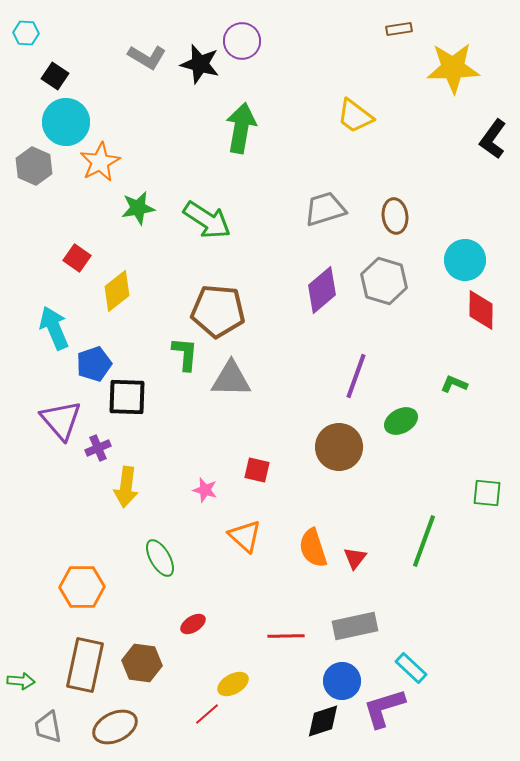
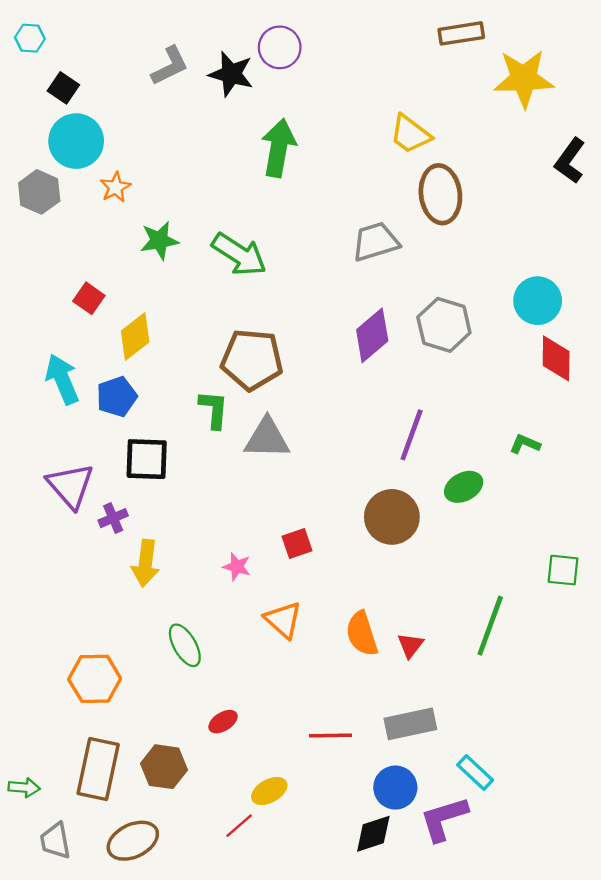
brown rectangle: (399, 29) -> (461, 33), size x1.5
gray L-shape: (147, 57) -> (170, 66), turned -57
orange star: (100, 162) -> (115, 187), size x0.7
brown ellipse: (395, 216) -> (440, 194), moved, size x1.4
blue pentagon: (94, 364) -> (117, 397), moved
red square: (257, 470) -> (297, 544), turned -32

